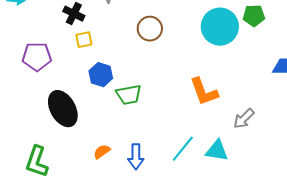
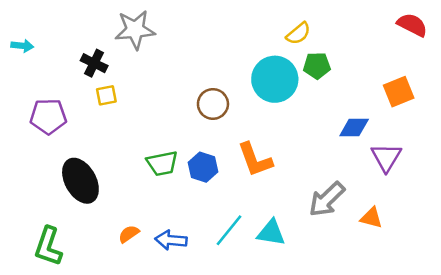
brown circle: (150, 29) -> (213, 104), moved
blue hexagon: (101, 75) -> (203, 167), moved
gray arrow: (244, 119) -> (327, 199), moved, size x1.4
blue arrow: (136, 157) -> (171, 240), turned 95

